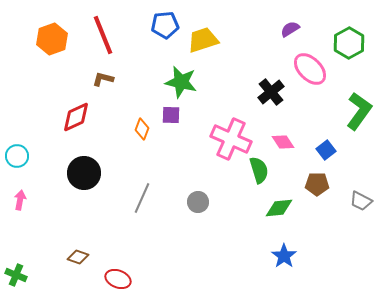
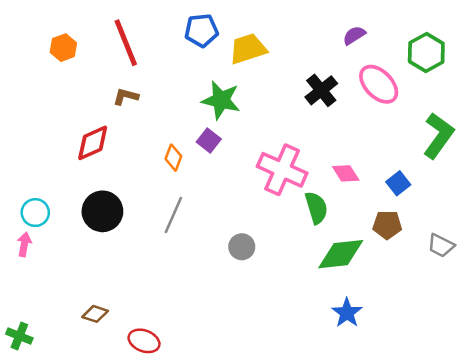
orange hexagon: (52, 39) -> (63, 48), size x0.7
black cross: (271, 92) -> (321, 90), moved
purple square: (171, 115) -> (209, 140), turned 36
cyan circle: (17, 156) -> (35, 213), moved
gray line: (142, 198) -> (173, 215), moved
green diamond: (279, 208) -> (341, 254), size x1.4

